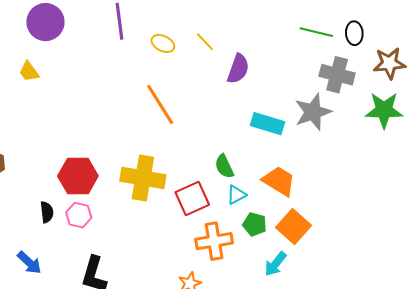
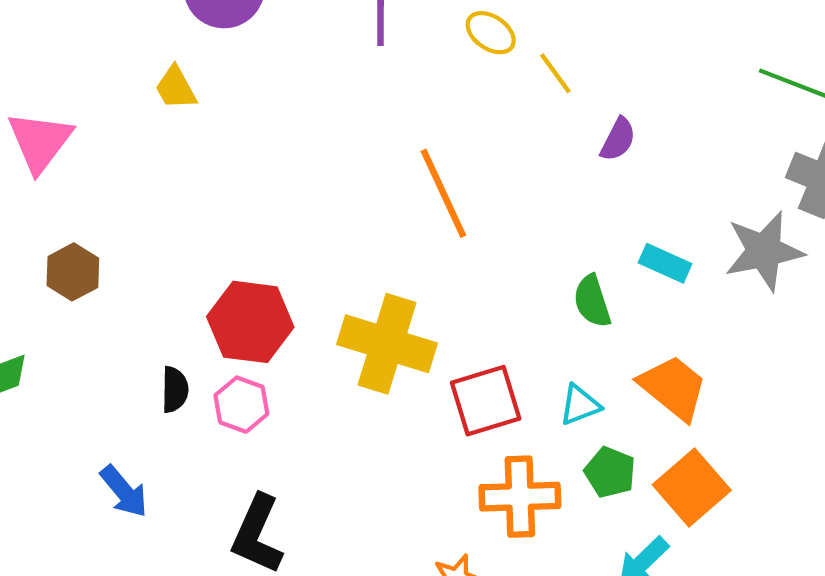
yellow ellipse: (163, 44) -> (491, 33), moved
purple semicircle: (238, 69) -> (618, 139), size x0.7
cyan rectangle: (268, 124) -> (665, 263), size x0.7
green semicircle: (224, 166) -> (592, 301), moved

